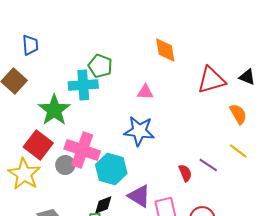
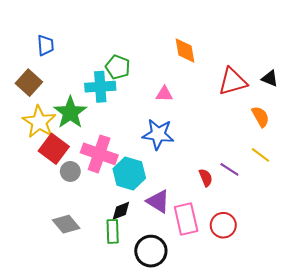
gray circle: (65, 165) -> (70, 171), moved
yellow star: (24, 174) -> (39, 122), moved

